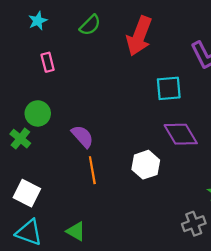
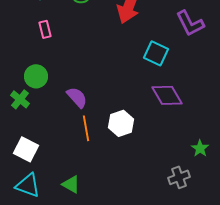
cyan square: (169, 88) -> (156, 53), turned 30
white hexagon: (146, 165) -> (121, 123), moved

